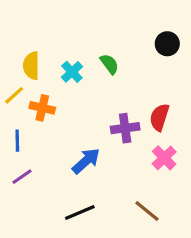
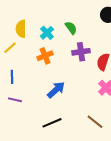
orange cross: (42, 108) -> (45, 56), moved, turned -35
purple cross: (125, 128) -> (81, 52), moved
purple line: (22, 177) -> (15, 100), turned 48

